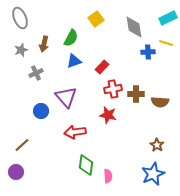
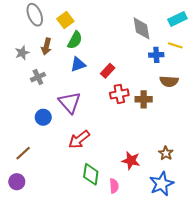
gray ellipse: (20, 18) -> (35, 15), moved
yellow square: (96, 19) -> (65, 20), moved
brown semicircle: (160, 102) -> (169, 81), moved
red star: (108, 115) -> (131, 161), moved
red arrow: (75, 132) -> (79, 139), turned -30

